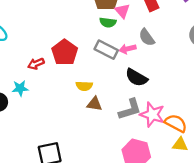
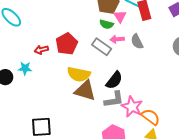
pink arrow: (128, 49) -> (117, 39), moved
black semicircle: (136, 77) -> (114, 80), moved, turned -90
yellow semicircle: (84, 86) -> (79, 74), size x1.6
brown triangle: (94, 104) -> (85, 91), size x1.6

